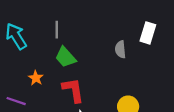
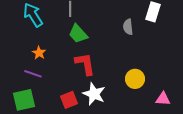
orange star: (36, 78) -> (39, 53), moved

